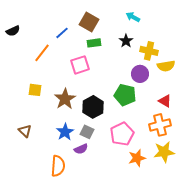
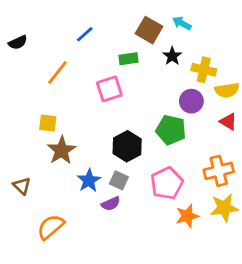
brown square: (89, 22) -> (149, 30), moved
blue line: (62, 33) -> (85, 34), moved
brown star: (65, 99) -> (62, 150), moved
red triangle: (165, 101) -> (228, 122), moved
brown triangle: (25, 131) -> (22, 186), moved
orange semicircle: (58, 166) -> (51, 227), moved, turned -135

